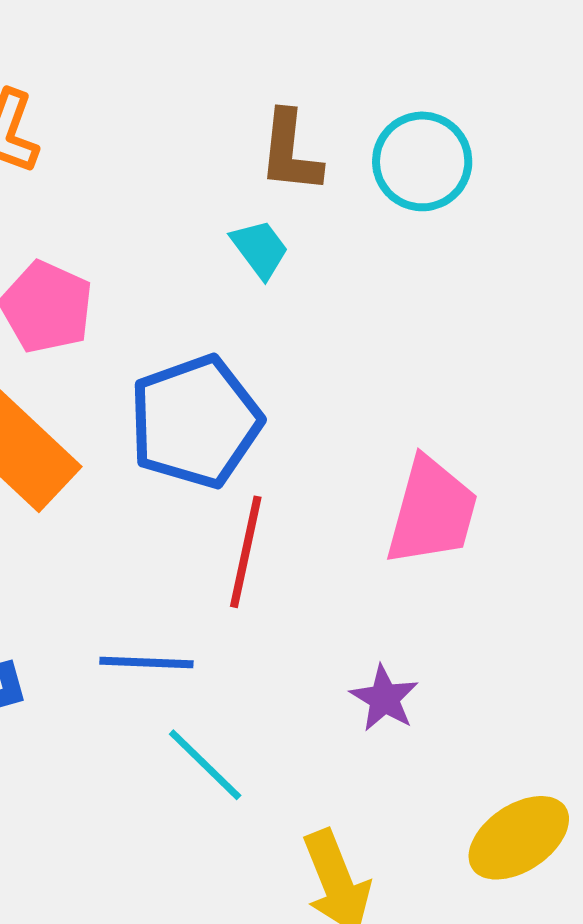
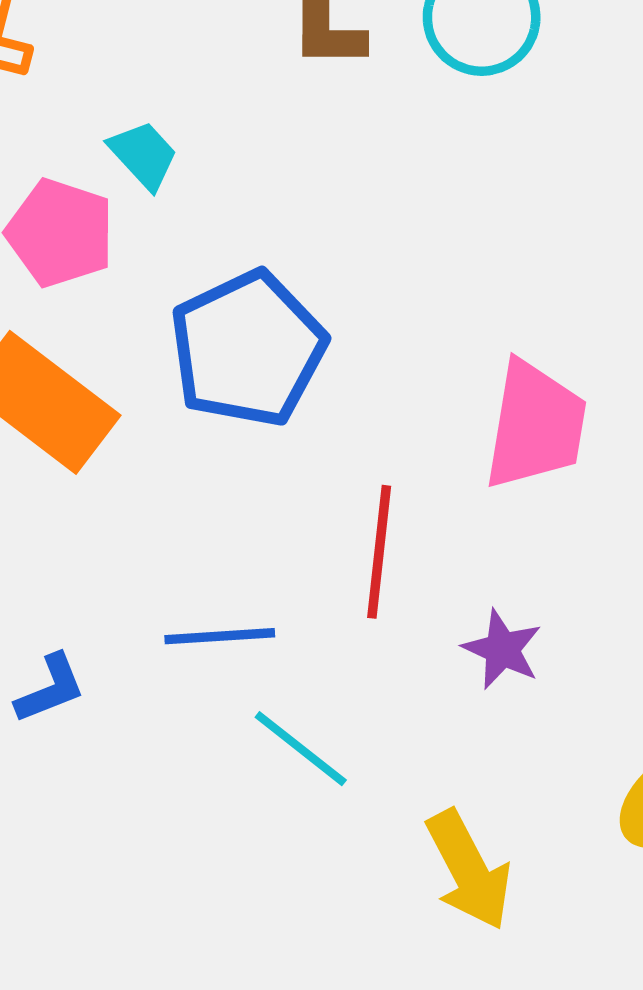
cyan trapezoid: (260, 249) -> (143, 155), moved
red line: (246, 552) -> (379, 552), moved

